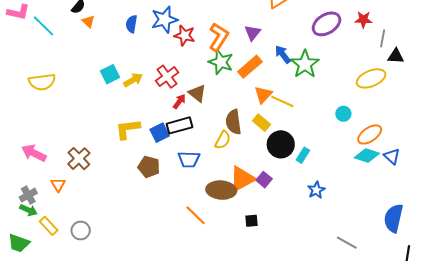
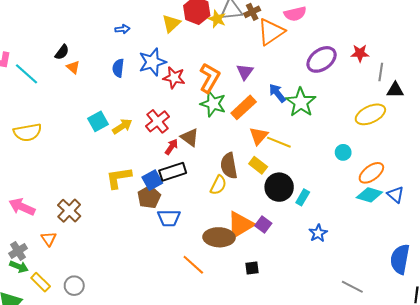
blue trapezoid: (189, 159) -> (169, 218), moved
brown pentagon: (149, 167) -> (149, 197), moved, turned 30

